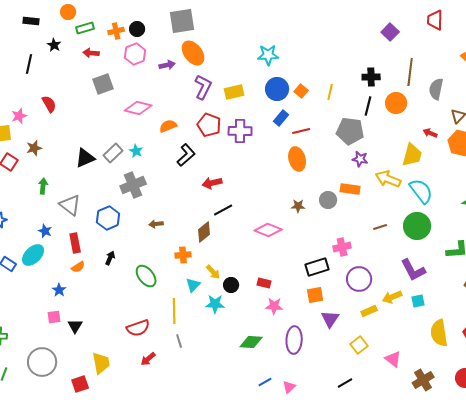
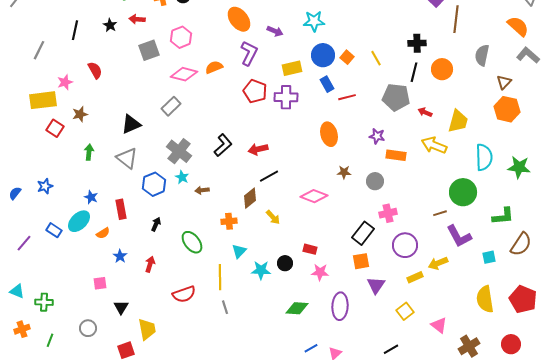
black star: (54, 45) -> (110, 25), moved
pink hexagon: (135, 54) -> (181, 37), moved
purple arrow: (167, 65) -> (275, 31), moved, turned 35
brown line: (410, 72) -> (456, 19), moved
yellow rectangle: (234, 92) -> (292, 68), moved
yellow line: (330, 92) -> (376, 58), turned -42
blue rectangle: (281, 118) -> (327, 84), turned -70
orange semicircle: (168, 126) -> (214, 67), moved
red arrow: (430, 133) -> (425, 112), moved
cyan star: (136, 151) -> (182, 177), moved
gray rectangle: (113, 153) -> (171, 106), moved
black L-shape: (186, 155) -> (223, 145), moved
orange ellipse: (297, 159) -> (329, 134), moved
purple star: (360, 159) -> (377, 136), moved
gray cross: (133, 185) -> (179, 151), turned -30
cyan semicircle: (421, 191) -> (484, 157), moved, turned 36
gray circle: (328, 200) -> (375, 181), moved
gray triangle: (70, 205) -> (127, 158), moved
brown line: (380, 227) -> (440, 213), moved
orange semicircle: (78, 267) -> (103, 233), moved
black rectangle: (317, 267) -> (363, 233), turned -35
yellow arrow: (213, 272) -> (273, 217), moved
black circle: (231, 285) -> (285, 263), moved
blue star: (59, 290) -> (120, 256), moved
cyan square: (418, 301) -> (489, 257), moved
black triangle: (75, 326) -> (121, 307), moved
red arrow: (148, 359) -> (150, 264), moved, turned 147
gray circle: (42, 362) -> (88, 328), size x0.6

